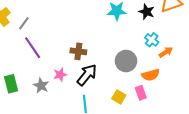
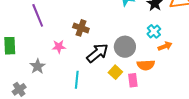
black arrow: (87, 75) -> (97, 53), moved
gray star: (41, 86) -> (38, 66), moved
yellow square: (119, 97) -> (115, 72), moved

